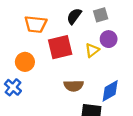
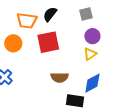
black semicircle: (74, 16) -> (50, 14), moved
yellow triangle: (92, 50) -> (90, 54), moved
orange circle: (25, 62) -> (13, 43), moved

